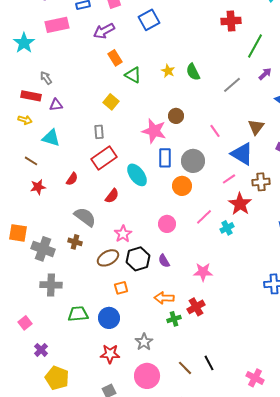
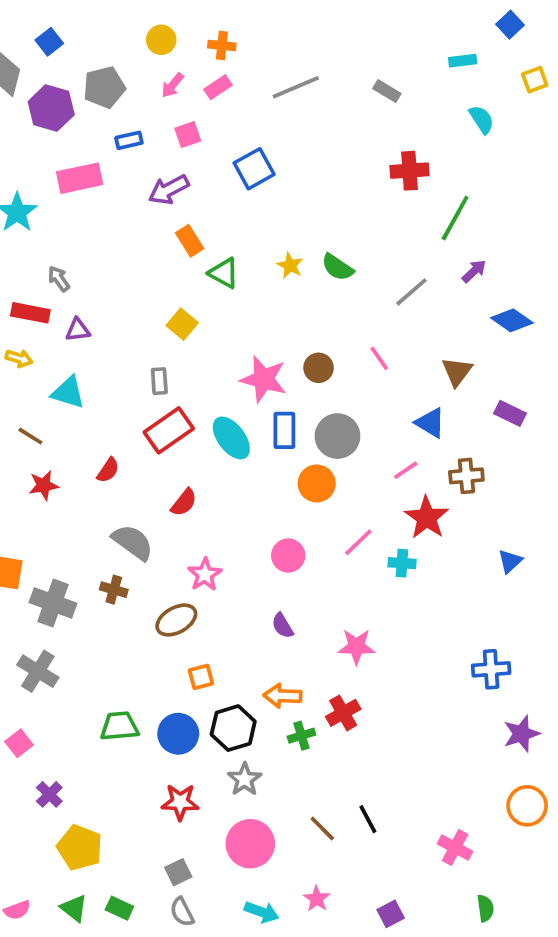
green semicircle: (193, 72) -> (337, 267), turned -30
brown circle: (176, 116) -> (319, 368), moved
pink line: (215, 131) -> (379, 358), moved
blue triangle: (242, 154) -> (430, 423), size x0.7
cyan ellipse: (137, 175) -> (231, 438), moved
cyan cross: (227, 228) -> (402, 563), turned 32
black hexagon: (138, 259) -> (233, 728), moved
gray cross: (51, 285) -> (38, 671), moved, turned 30

